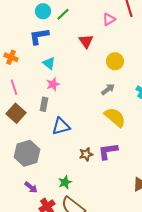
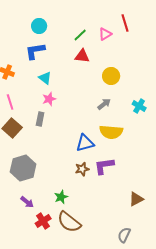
green line: (63, 14) -> (80, 35), moved
red triangle: (86, 41) -> (82, 56), turned -49
yellow semicircle: (115, 117) -> (111, 132), turned 145
blue triangle: (61, 126) -> (85, 143), moved

